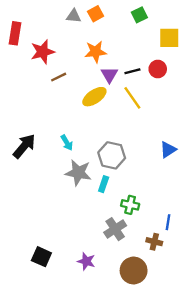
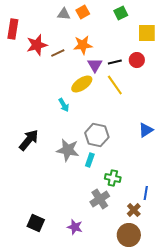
brown line: (59, 77) -> (58, 53), moved
cyan arrow: (67, 143) -> (64, 105), moved
black arrow: (24, 146) -> (29, 140), moved
brown cross: (154, 242) -> (134, 210), turned 32
brown circle: (134, 271) -> (129, 235), moved

